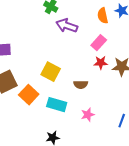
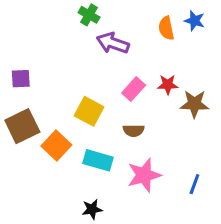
pink rectangle: (99, 43) -> (134, 89), moved
red star: (101, 63) -> (168, 85), moved
pink star: (88, 115) -> (144, 175), size x1.6

